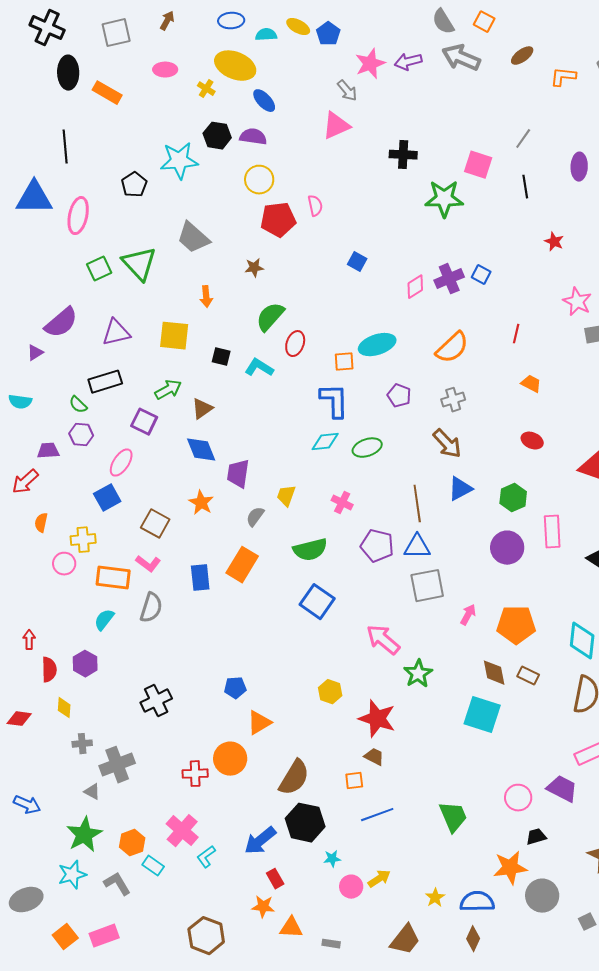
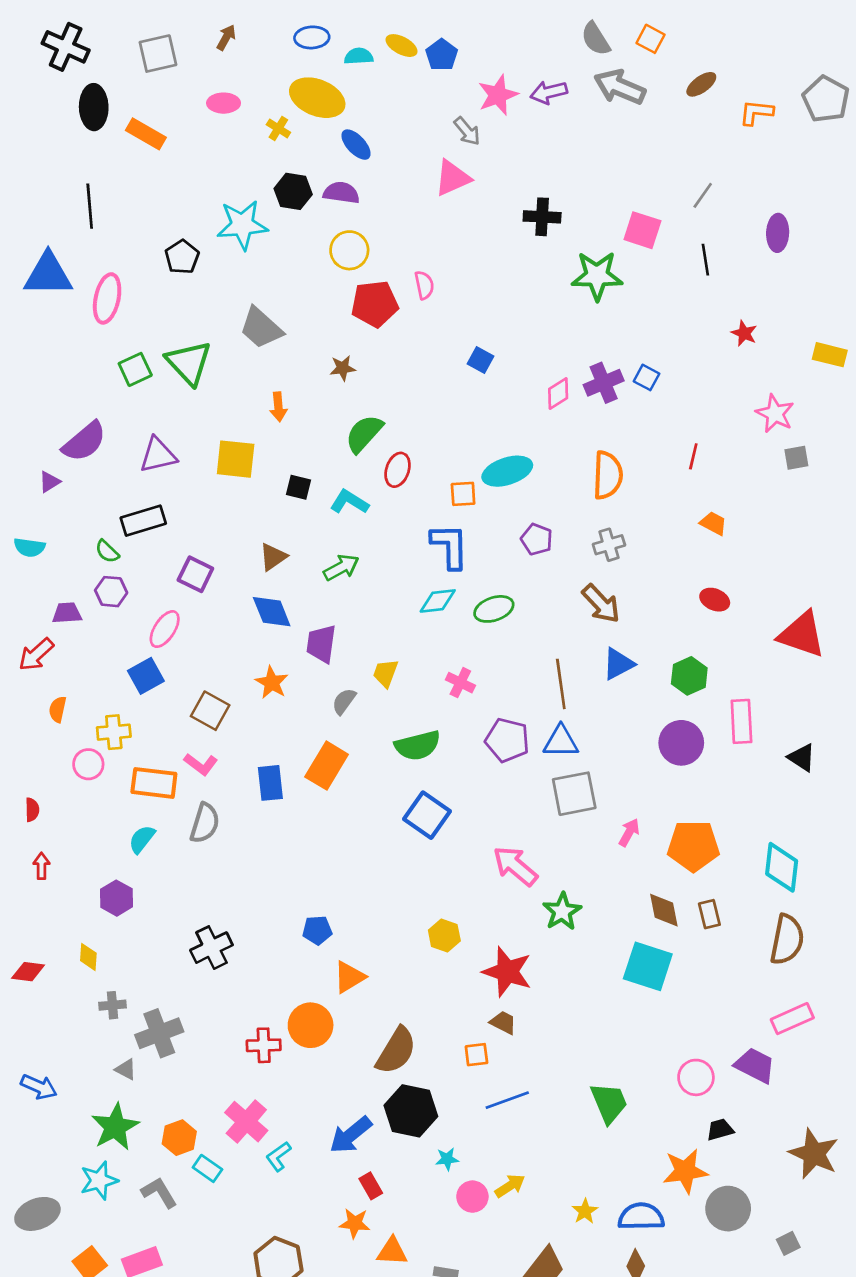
orange semicircle: (452, 348) -> (608, 475), turned -45
green arrow: (168, 390) -> (341, 567), moved
red semicircle: (49, 670) -> (32, 810), moved, size x0.7
brown rectangle: (528, 676) -> (709, 914), turned 50

